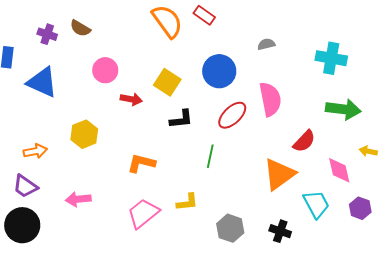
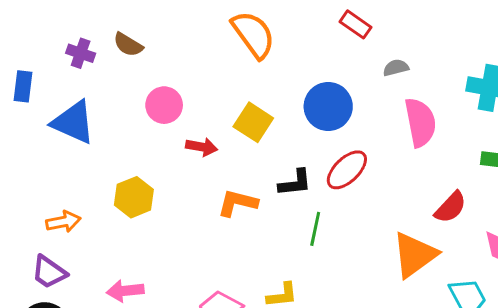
red rectangle: (204, 15) -> (356, 24), moved
pink semicircle: (270, 99) -> (420, 122), moved
black L-shape: (181, 119) -> (295, 183), moved
orange L-shape: (141, 163) -> (237, 203), moved

